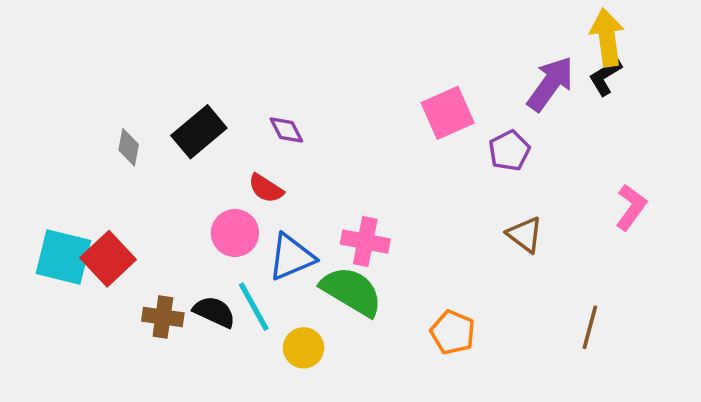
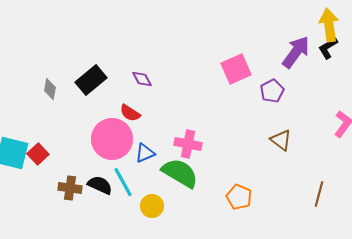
pink circle: (235, 233) -> (112, 139), size x1.5
blue triangle: (292, 257) -> (145, 153), size x0.7
red square: (108, 259) -> (38, 154), size x0.7

